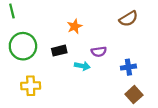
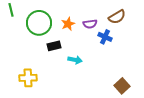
green circle: (23, 46) -> (39, 23), moved
purple semicircle: (99, 52) -> (90, 24), moved
blue cross: (128, 67) -> (105, 37), moved, turned 32

